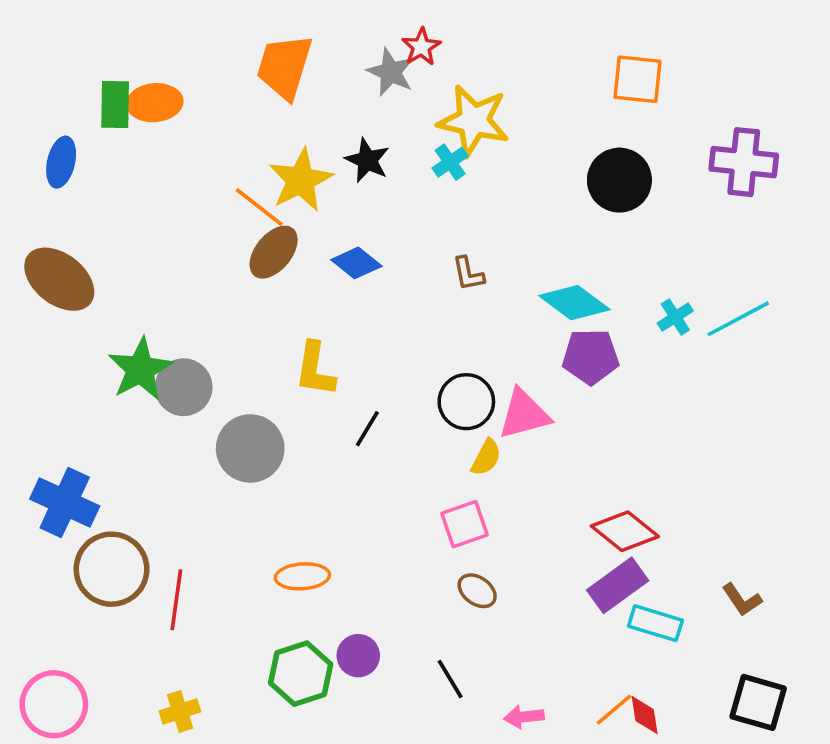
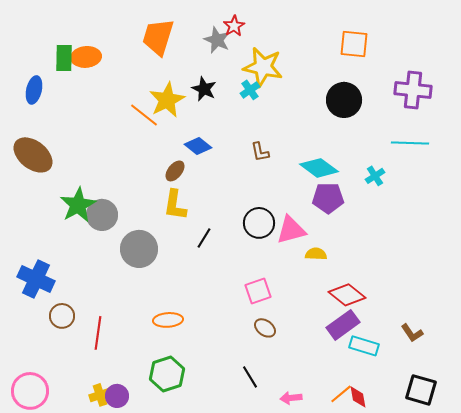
brown ellipse: (274, 252) -> (175, 171), moved, size x0.7
cyan line: (738, 319) -> (410, 143), moved, turned 30
yellow semicircle: (486, 457) -> (316, 254), moved, turned -115
brown circle: (112, 569) -> (62, 316), size x0.6
purple circle: (358, 656) -> (117, 396), moved

